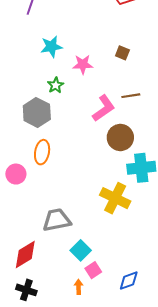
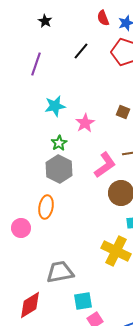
pink star: (83, 64) -> (85, 123), turned -30
gray hexagon: (37, 112) -> (59, 169), moved
cyan square: (81, 250) -> (83, 301), turned 36

